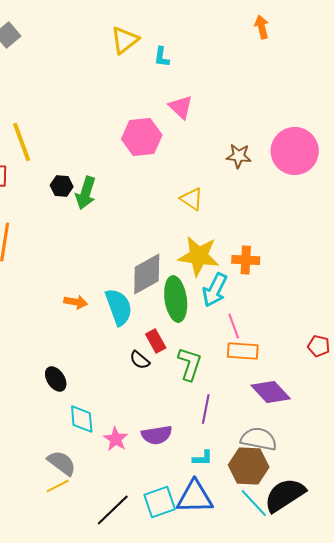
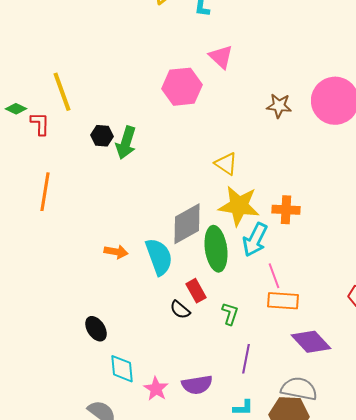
yellow triangle: (192, 199) -> (226, 164), moved
green L-shape: (190, 364) -> (230, 314), size x0.7

